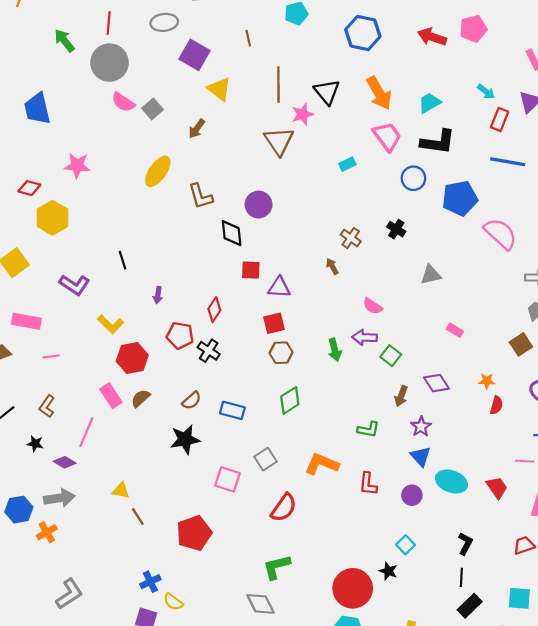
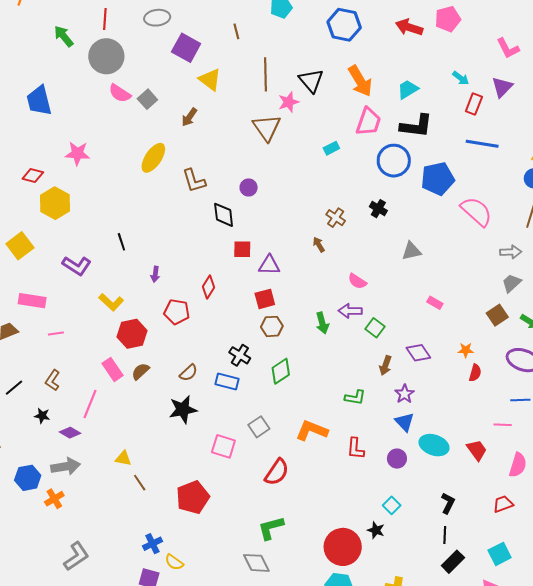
pink trapezoid: (387, 137) -> (368, 122), turned 56
blue circle: (413, 178) -> (394, 161), size x1.4
purple circle: (259, 204) -> (249, 187), size x0.7
black cross: (209, 351) -> (240, 355), moved
cyan square: (519, 598) -> (500, 554), turned -30

